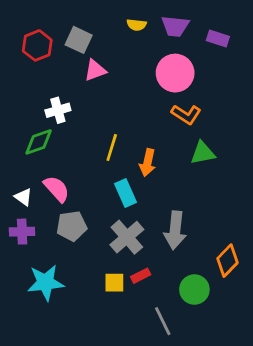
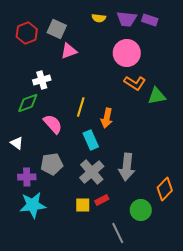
purple rectangle: (218, 39) -> (150, 20), moved
green triangle: (203, 153) -> (157, 96), moved
pink semicircle: (57, 189) -> (53, 124), moved
purple cross: (22, 232) -> (27, 177), moved

